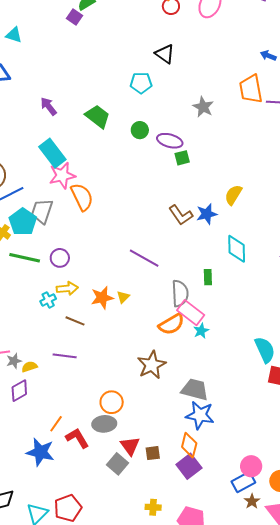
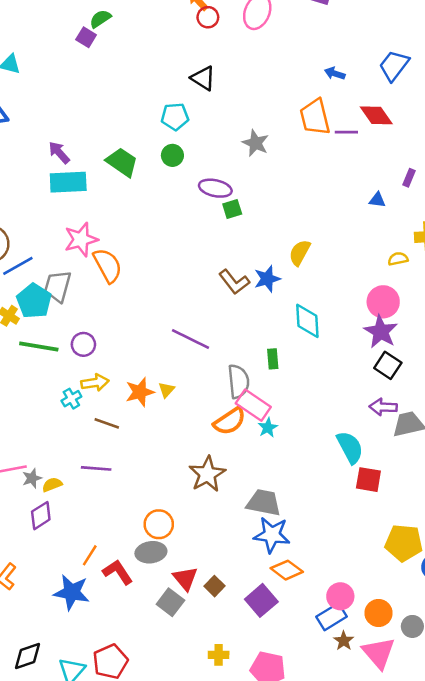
green circle: (140, 130) -> (172, 155), moved
cyan rectangle: (52, 153) -> (68, 182), moved, turned -52
orange diamond: (189, 445) -> (287, 570), moved, turned -65
brown square: (153, 453) -> (214, 586), turned -35

